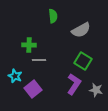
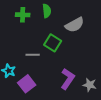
green cross: (29, 45) -> (23, 15), moved
green square: (83, 61) -> (53, 43), moved

